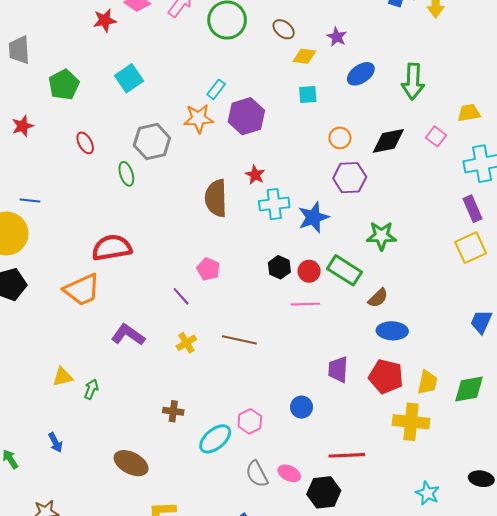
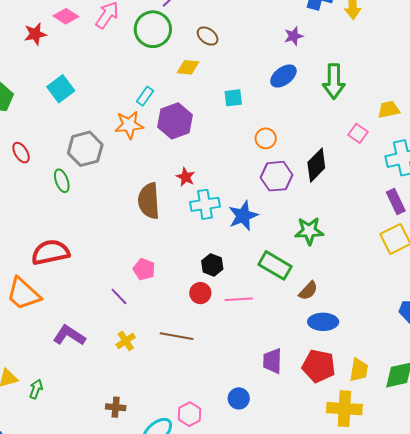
purple star: (337, 37) -> (294, 36), moved, turned 30
yellow diamond: (304, 56) -> (188, 67), moved
black diamond: (388, 141) -> (316, 165), moved, turned -32
red circle: (309, 271) -> (200, 293), moved
orange trapezoid: (82, 290) -> (23, 294), turned 69

